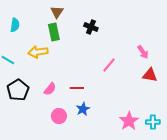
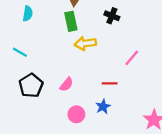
yellow arrow: (38, 52) -> (85, 43), moved
red line: (77, 88) -> (110, 83), moved

